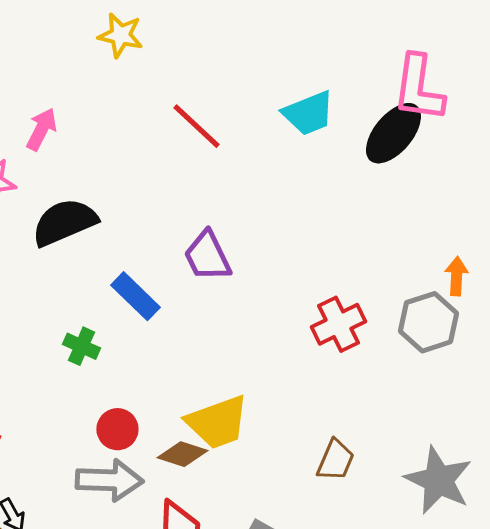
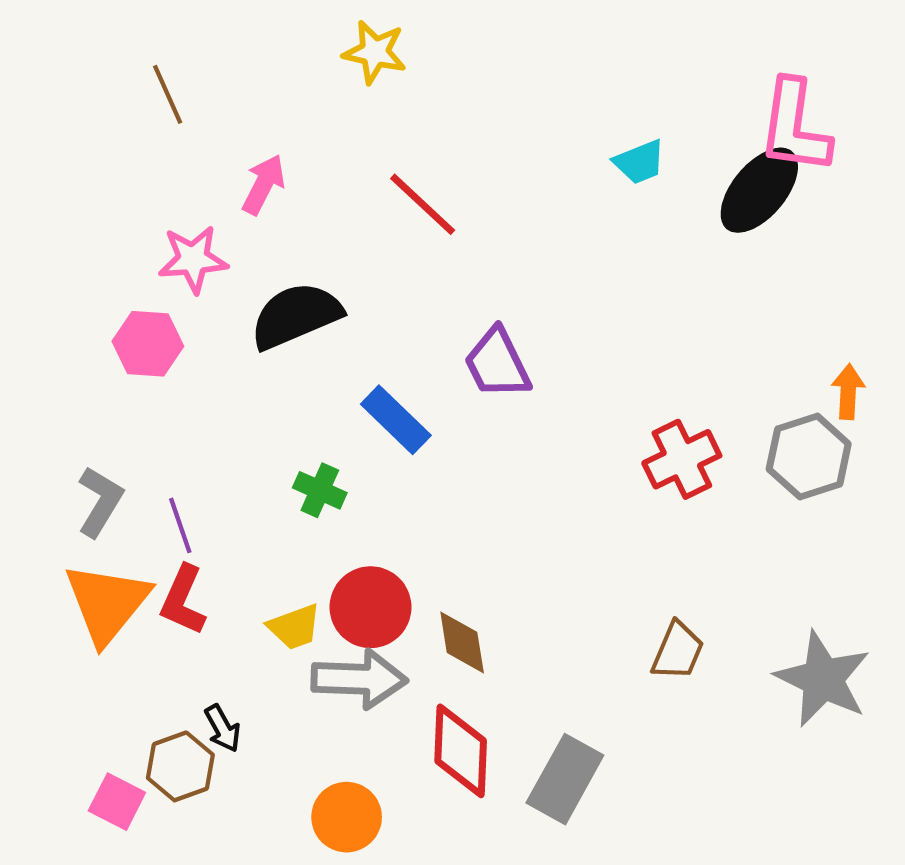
cyan trapezoid: (308, 113) -> (640, 162), size x0.7
red line: (196, 126) -> (423, 204), moved
yellow trapezoid: (217, 422) -> (294, 627), moved, size x0.6
red circle: (117, 429) -> (371, 607), size x1.4
brown diamond: (182, 454) -> (462, 642), turned 63

